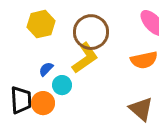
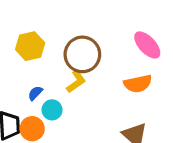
yellow L-shape: (85, 58) -> (76, 82), size x0.7

